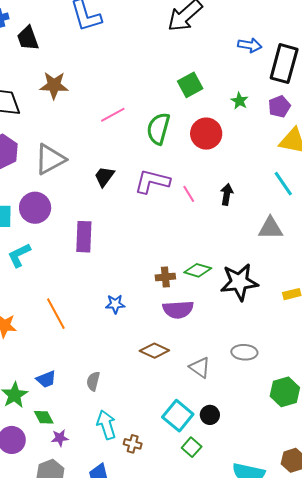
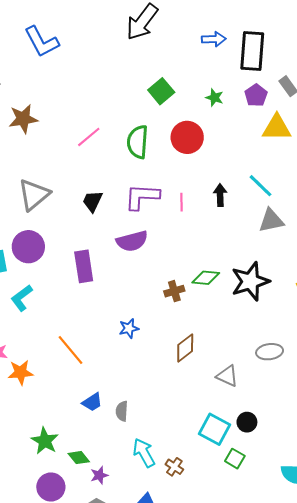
cyan line: (283, 184) -> (261, 186), moved
pink line: (189, 194) -> (181, 202), turned 42
purple semicircle: (178, 310) -> (132, 241), moved
brown diamond: (154, 351) -> (185, 348), moved, turned -52
blue trapezoid: (46, 379) -> (92, 402), moved
brown cross: (133, 444) -> (174, 467), turned 30

